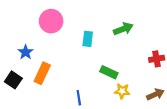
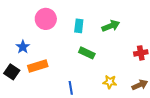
cyan rectangle: (88, 39) -> (79, 26), moved
green rectangle: (109, 72) -> (87, 53), moved
orange rectangle: (42, 73) -> (38, 66), turned 48

